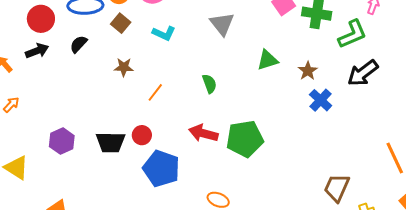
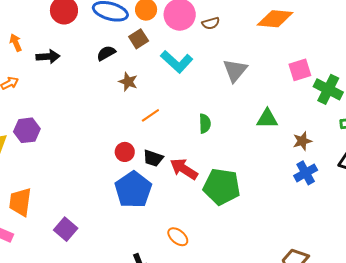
cyan L-shape: (164, 33) -> (177, 62), size x1.4
black semicircle: (78, 44) -> (106, 53), moved
black arrow: (37, 51) -> (48, 57), moved
purple hexagon: (62, 141) -> (27, 130), moved
black trapezoid: (111, 142) -> (153, 158), moved, size x0.7

